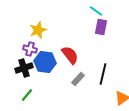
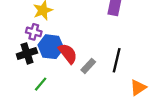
red semicircle: (70, 55) -> (68, 53), moved
green line: (27, 95) -> (41, 84), moved

